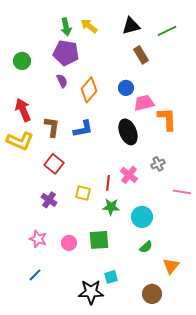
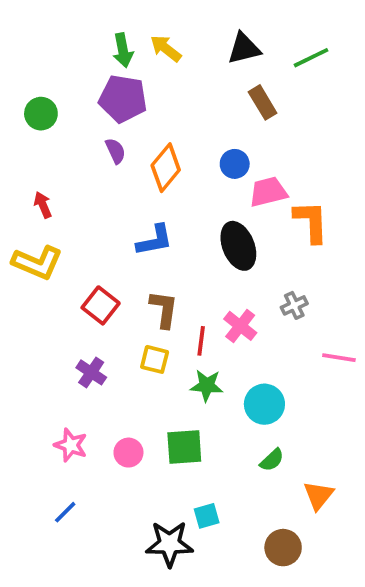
red arrow: (23, 110) -> (43, 205), size x0.6
brown L-shape: (52, 127) -> (164, 309), moved

